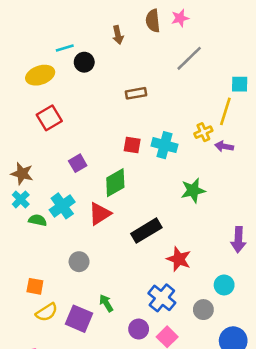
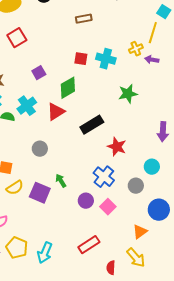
cyan square: (240, 84) -> (164, 12), turned 32

